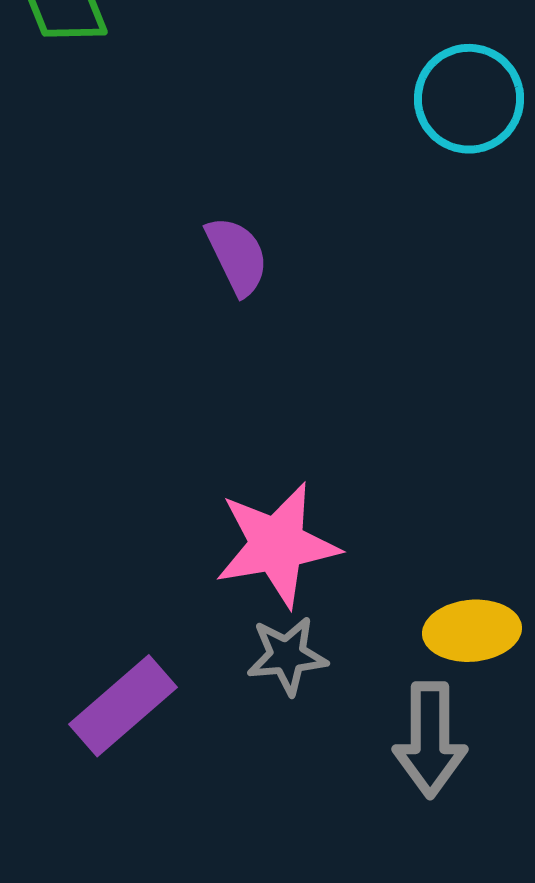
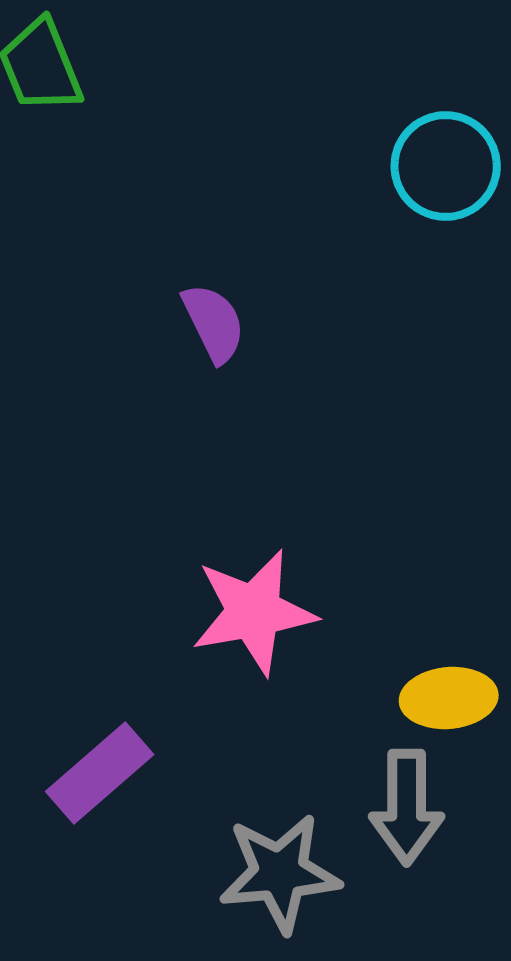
gray star: (287, 656) -> (280, 873), moved, size x1.5

